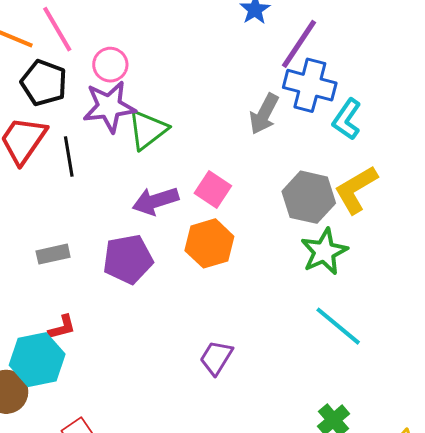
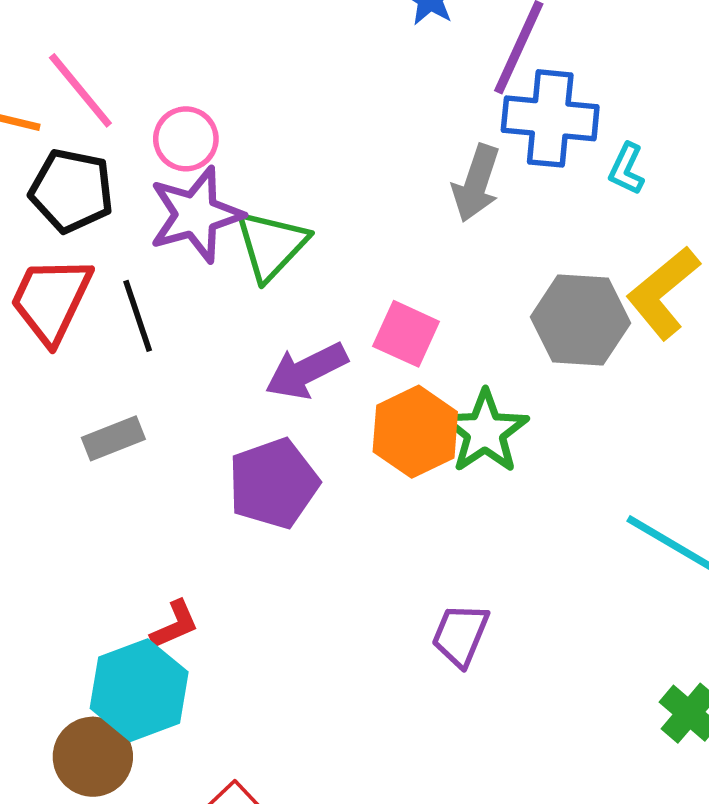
cyan L-shape: (347, 119) -> (627, 169), size x0.7
green star: (324, 252) -> (485, 432), moved
gray rectangle: (53, 254) -> (113, 438), moved

